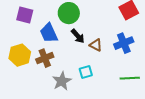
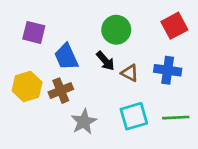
green circle: (69, 13) -> (116, 30), moved
blue cross: (124, 43) -> (168, 70), turned 30
cyan square: (86, 72) -> (134, 116), moved, size x1.5

